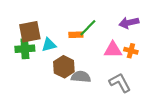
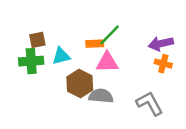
purple arrow: (129, 23) -> (161, 44), moved
brown square: (30, 32) -> (37, 40), size x0.6
pink triangle: (113, 50) -> (107, 62), moved

